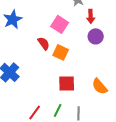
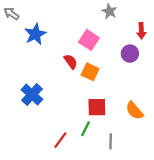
red arrow: (91, 16) -> (141, 31), moved
green line: (58, 110) -> (85, 129), moved

